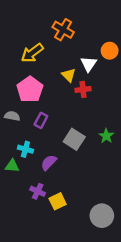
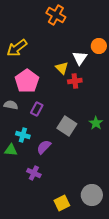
orange cross: (63, 30) -> (56, 15), moved
yellow arrow: (32, 53) -> (17, 48), moved
yellow square: (58, 201) -> (62, 203), moved

